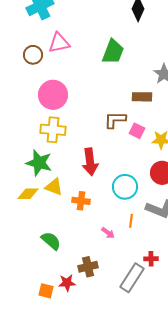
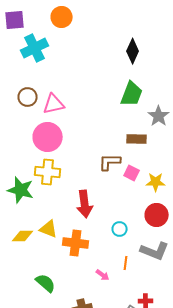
pink triangle: (59, 43) -> (54, 104), moved
green trapezoid: (113, 52) -> (132, 94), moved
green star: (39, 163) -> (21, 190), moved
cyan circle: (125, 187) -> (120, 229), size x0.6
orange cross: (81, 201) -> (76, 243), size x1.4

